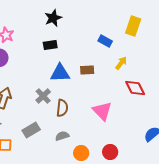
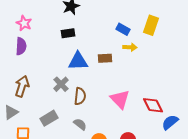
yellow rectangle: (133, 26) -> (151, 25), moved
yellow arrow: (121, 63) -> (130, 47), moved, turned 56
red diamond: (135, 88) -> (153, 105), moved
gray semicircle: (62, 136) -> (80, 124), turned 56

